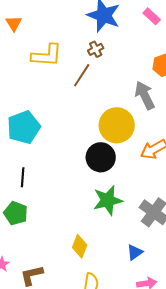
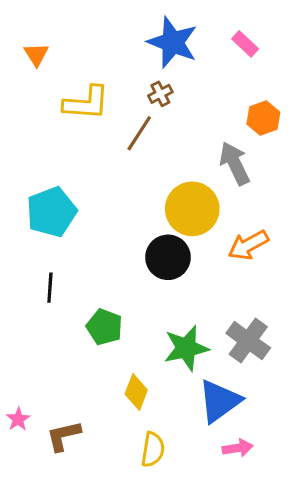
green star: (108, 200) -> (186, 348), moved
green pentagon: (16, 213) -> (104, 327), moved
blue triangle: (135, 252) -> (219, 401), size x1.8

